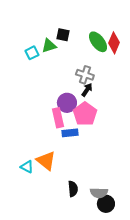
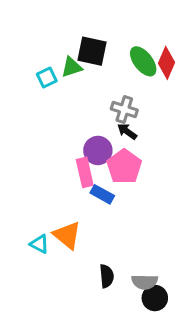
black square: (63, 35) -> (92, 51), size x1.5
black arrow: (87, 90) -> (127, 131), turned -88
blue rectangle: (70, 133) -> (102, 194), turned 35

